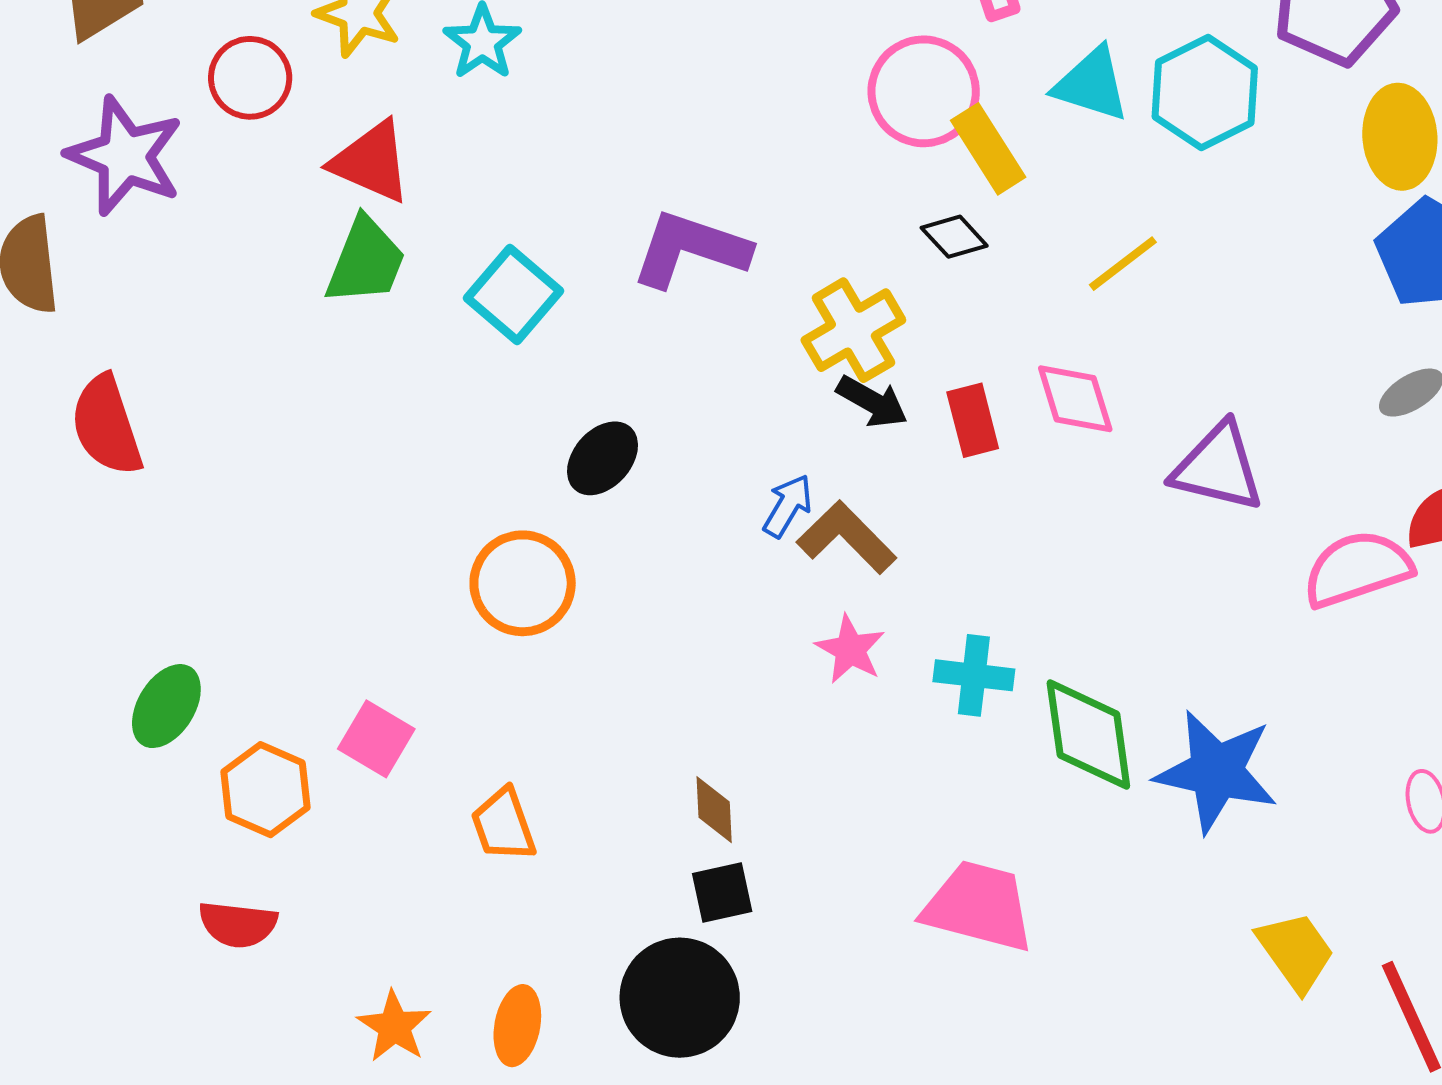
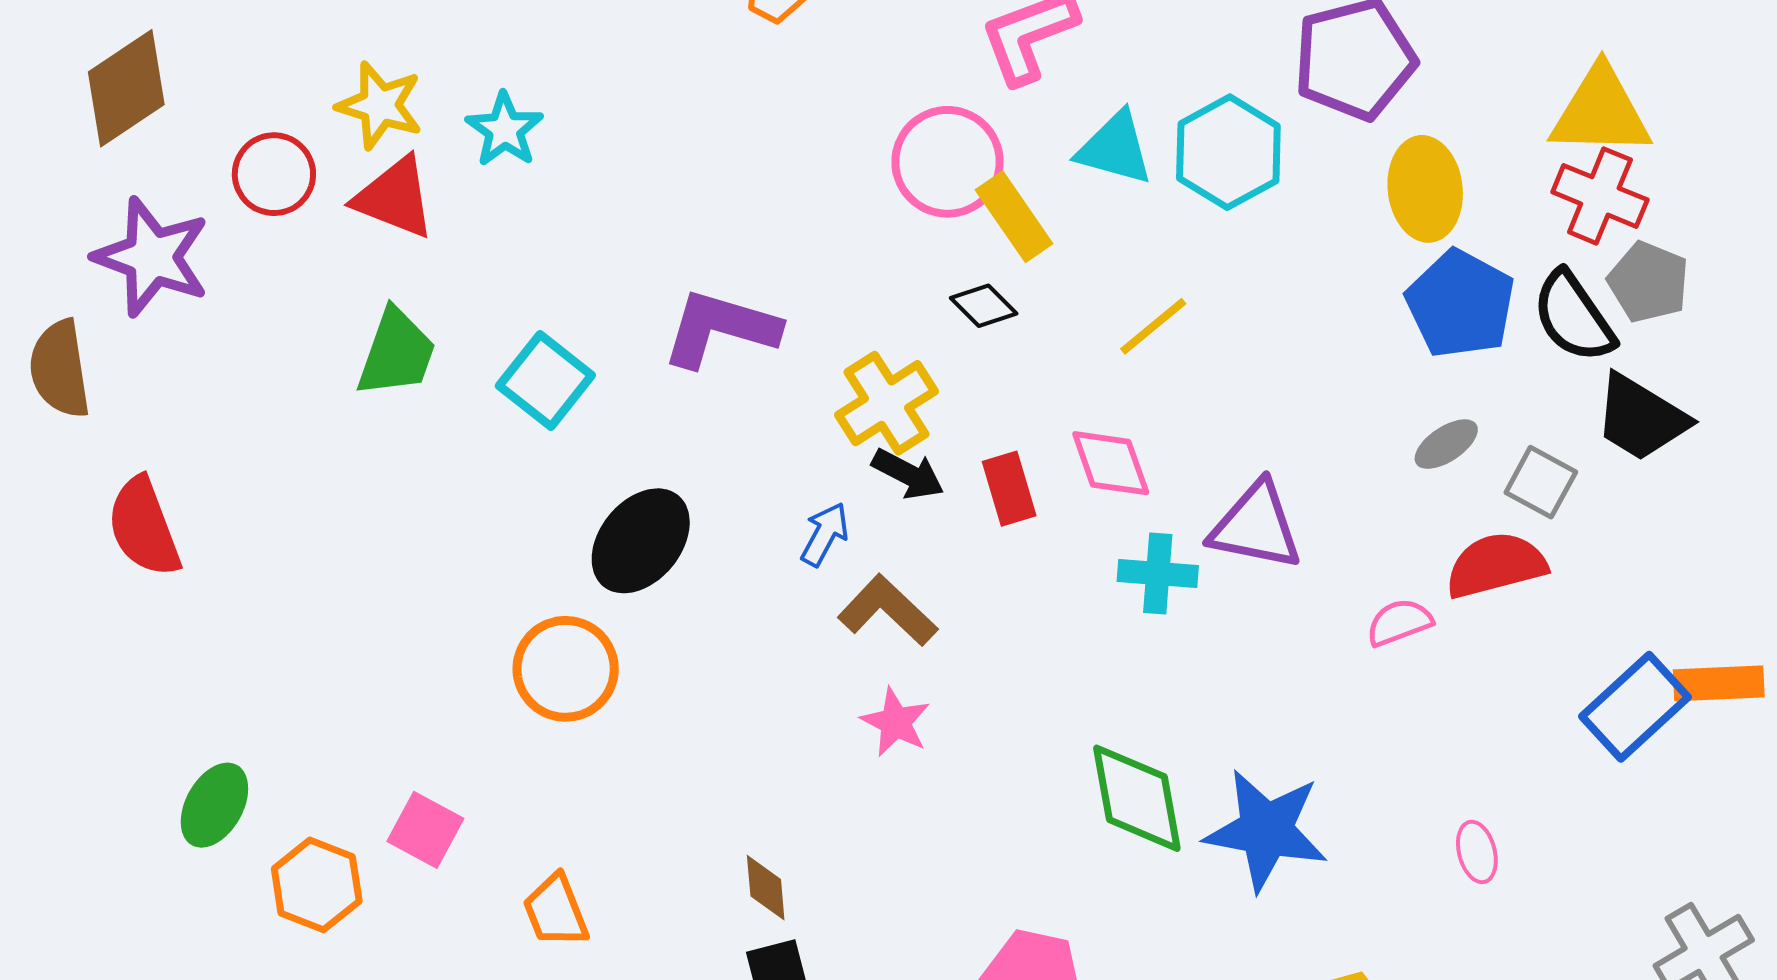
red triangle: (371, 162) -> (395, 198), moved
black ellipse: (602, 458) -> (641, 541), size x1.4
blue arrow: (788, 506) -> (825, 534), moved
pink semicircle: (1357, 569) -> (1399, 622), size x0.6
cyan cross: (974, 675) -> (1158, 573), moved

